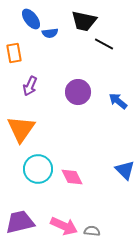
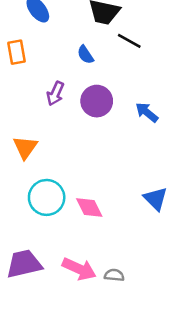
blue semicircle: (50, 33) -> (85, 55), moved, turned 63
purple arrow: (30, 86) -> (55, 94), moved
orange triangle: (21, 129) -> (25, 147), size x0.7

